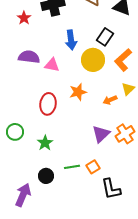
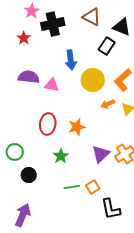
black rectangle: (105, 37) -> (107, 46), moved
orange star: (78, 92) -> (77, 127), moved
orange arrow: (110, 100) -> (108, 104), moved
green star: (45, 143) -> (61, 156), moved
black circle: (46, 176) -> (29, 175), moved

